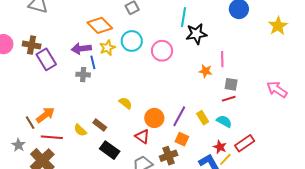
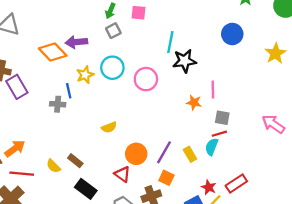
orange diamond: (100, 25) -> (53, 52), moved
purple arrow: (81, 49) -> (76, 42), moved
yellow semicircle: (126, 103) -> (109, 127), moved, turned 120
cyan semicircle: (224, 121) -> (212, 147), moved, turned -98

